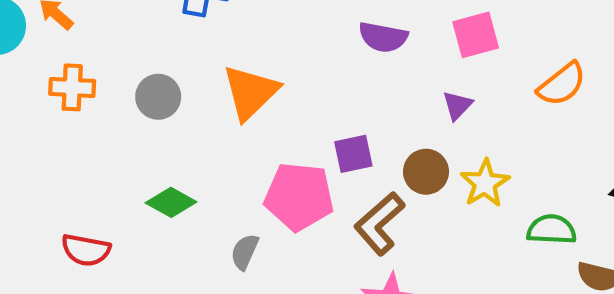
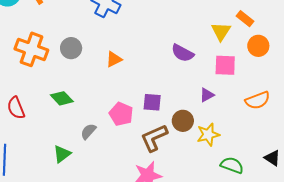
orange cross: (72, 87) -> (31, 49), moved, size x1.5
orange triangle: (250, 92) -> (114, 59), size x0.6
pink pentagon: (299, 196) -> (121, 114), size x0.7
red semicircle: (86, 250) -> (16, 108), turned 40

